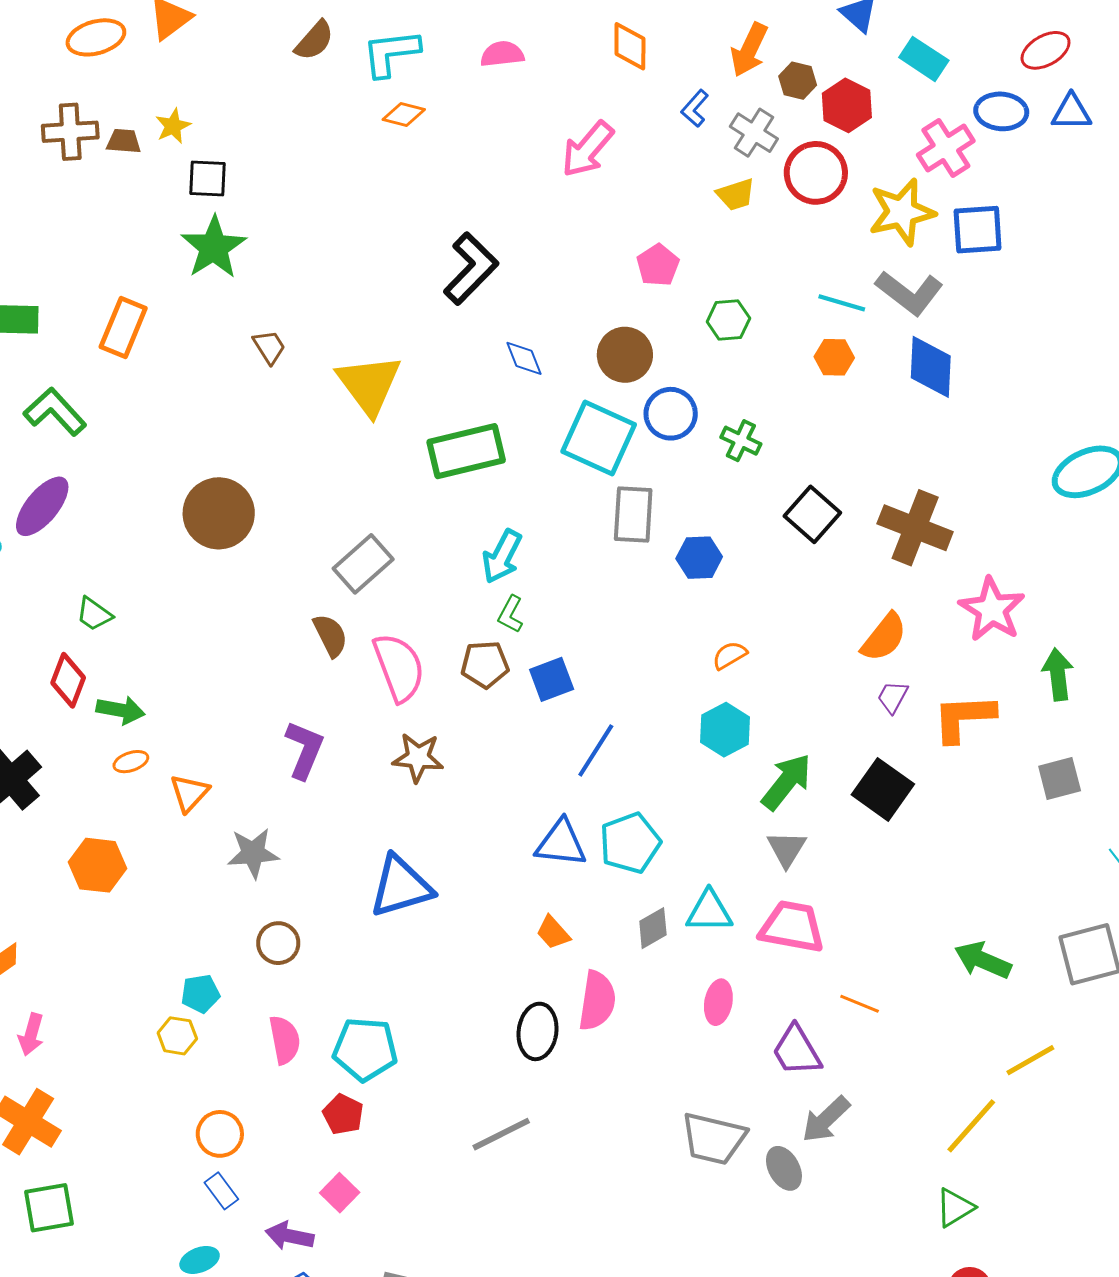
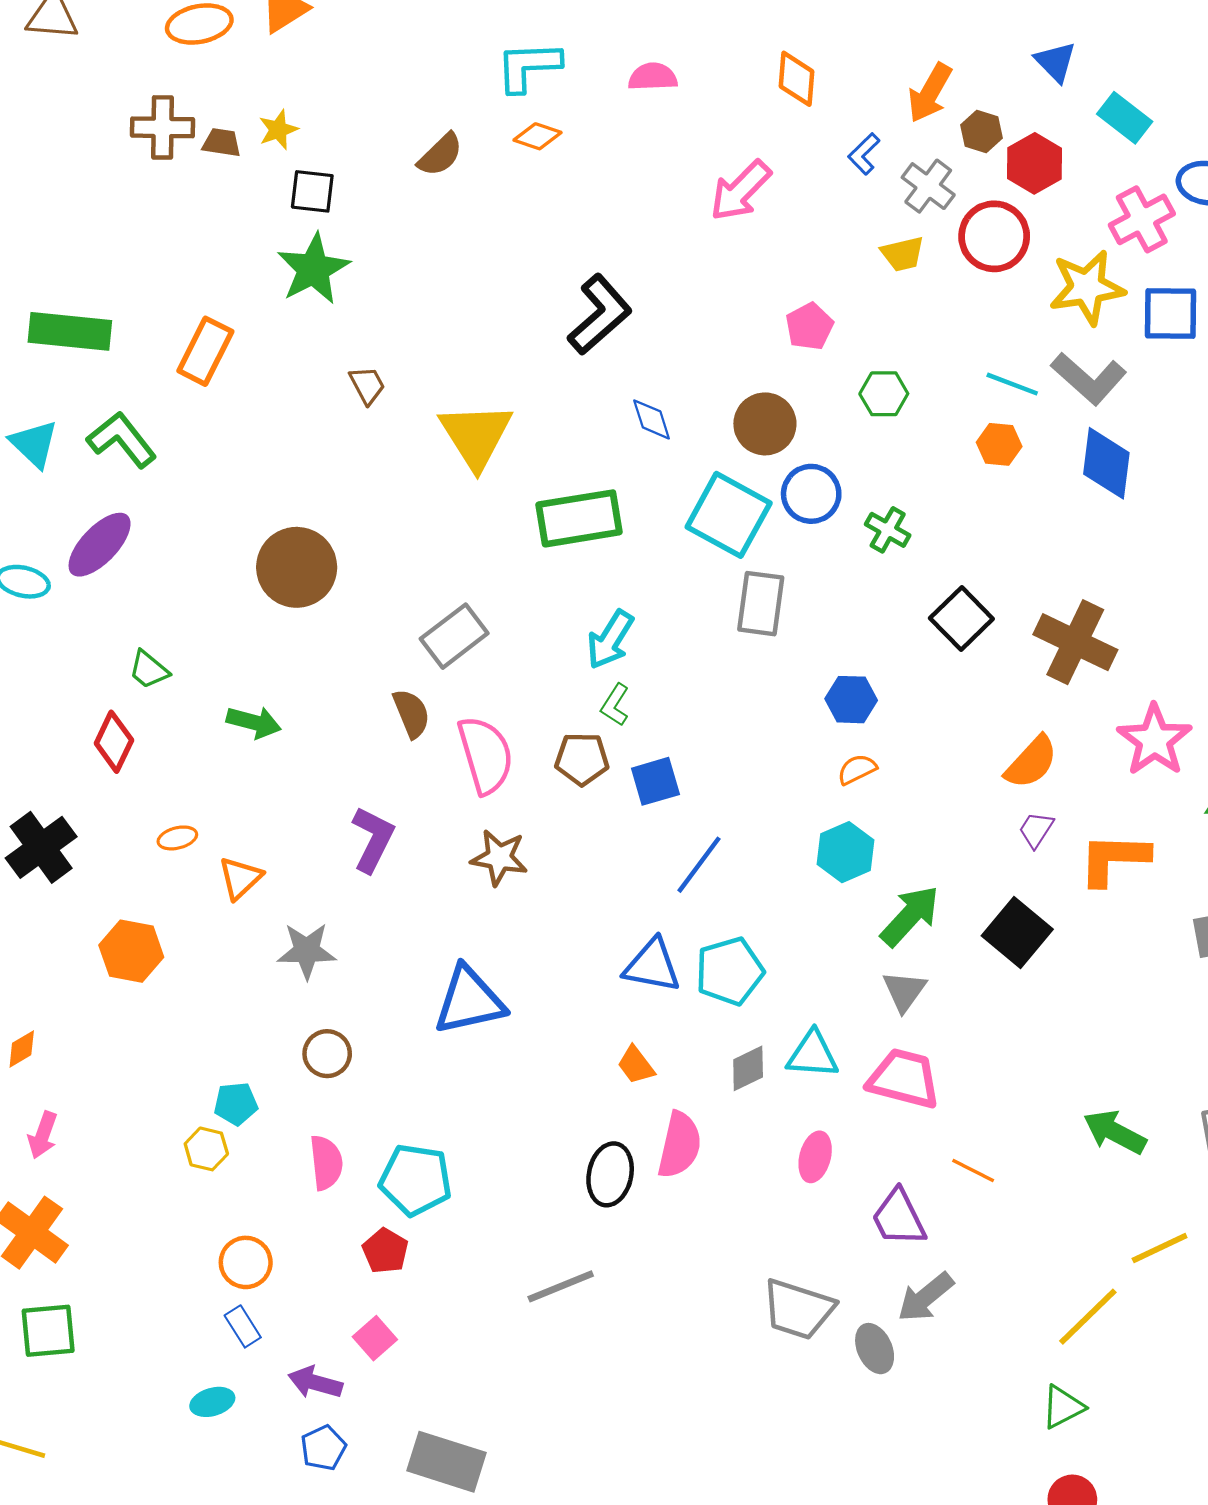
brown semicircle: (314, 41) -> (440, 155), moved
blue hexagon: (699, 558) -> (851, 700), moved
green arrow: (121, 710) -> (254, 722), moved

